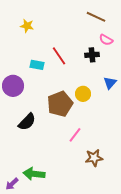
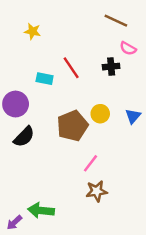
blue triangle: (110, 83) -> (133, 116), moved
black semicircle: (27, 122) -> (24, 137), moved
brown star: (94, 158) -> (97, 191), moved

